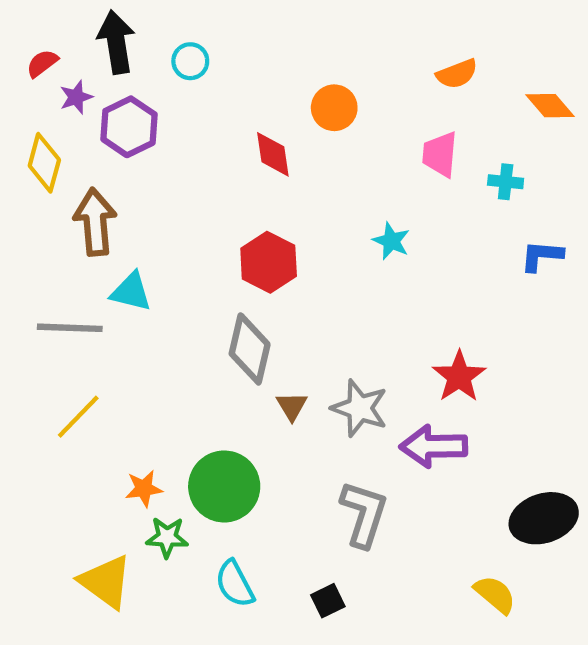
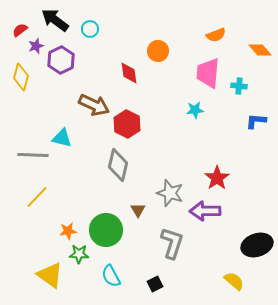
black arrow: (116, 42) -> (55, 20), turned -44
pink trapezoid: (440, 154) -> (208, 73), size x1.4
brown arrow: (95, 222) -> (94, 105), moved, turned 120
cyan star: (391, 241) -> (195, 110), moved, turned -30
brown triangle: (292, 406) -> (138, 210), moved

